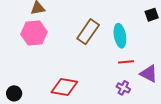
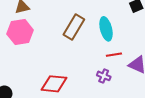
purple cross: (123, 88) -> (104, 76), moved

